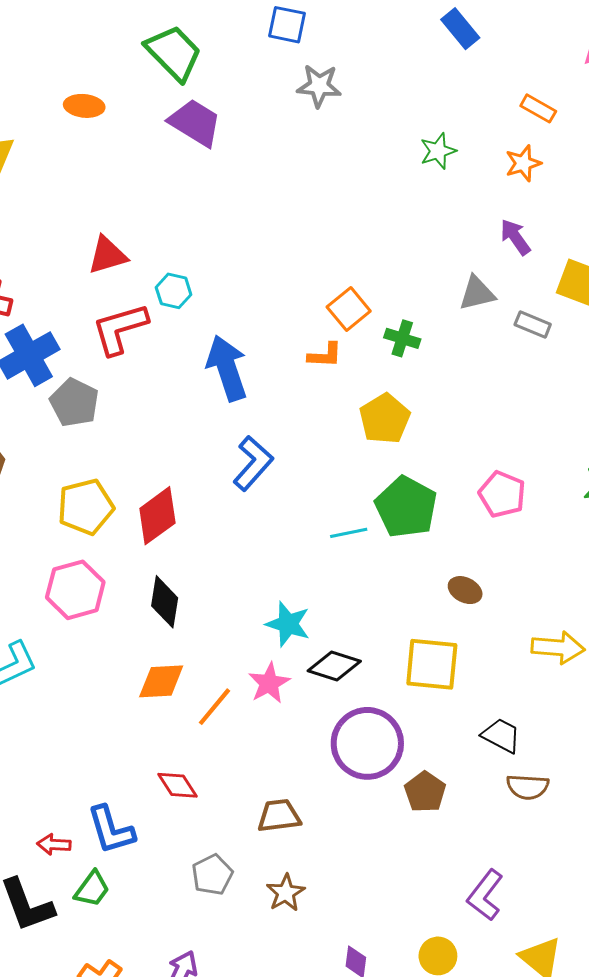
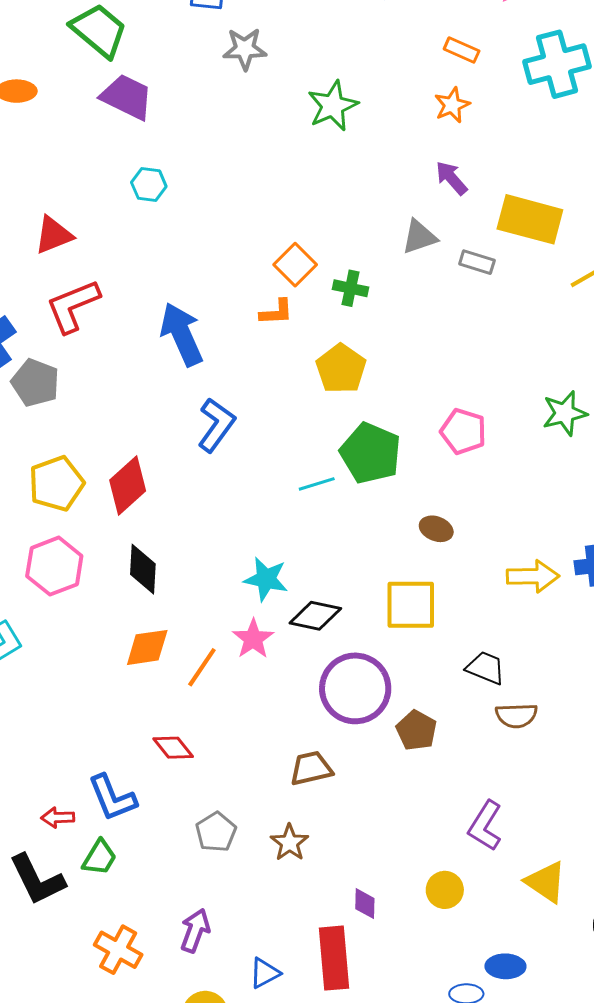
green star: (438, 151) -> (333, 106), moved, size x1.4
cyan hexagon: (174, 291) -> (149, 185), moved
brown trapezoid: (279, 816) -> (311, 768), moved

